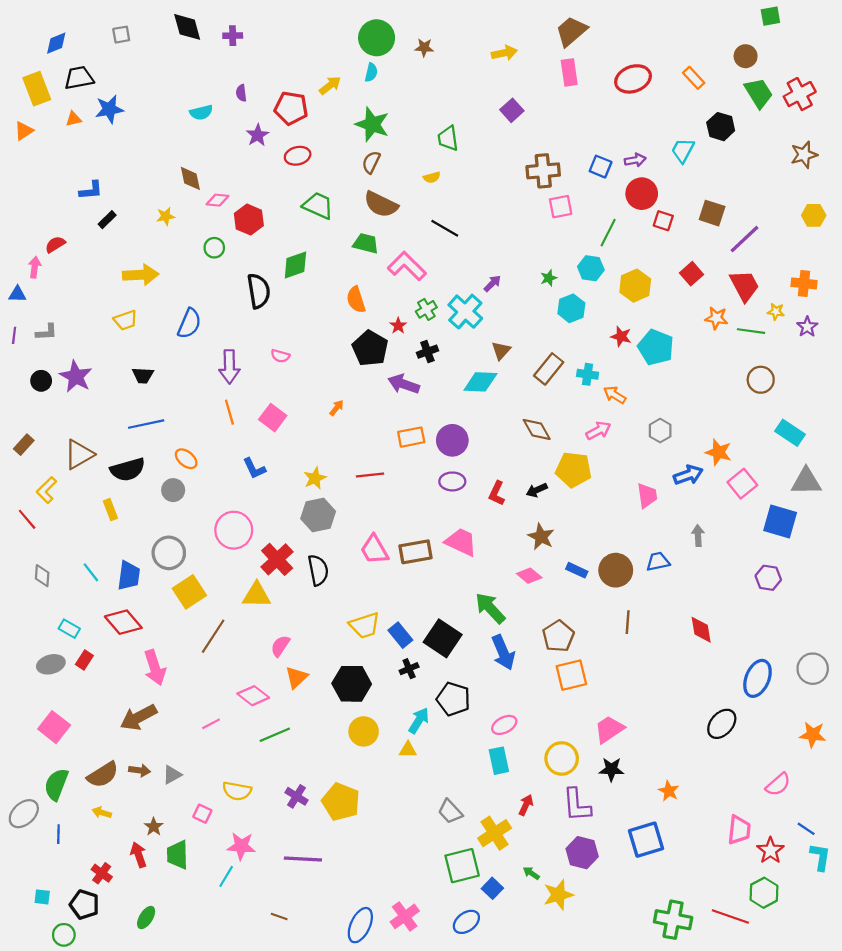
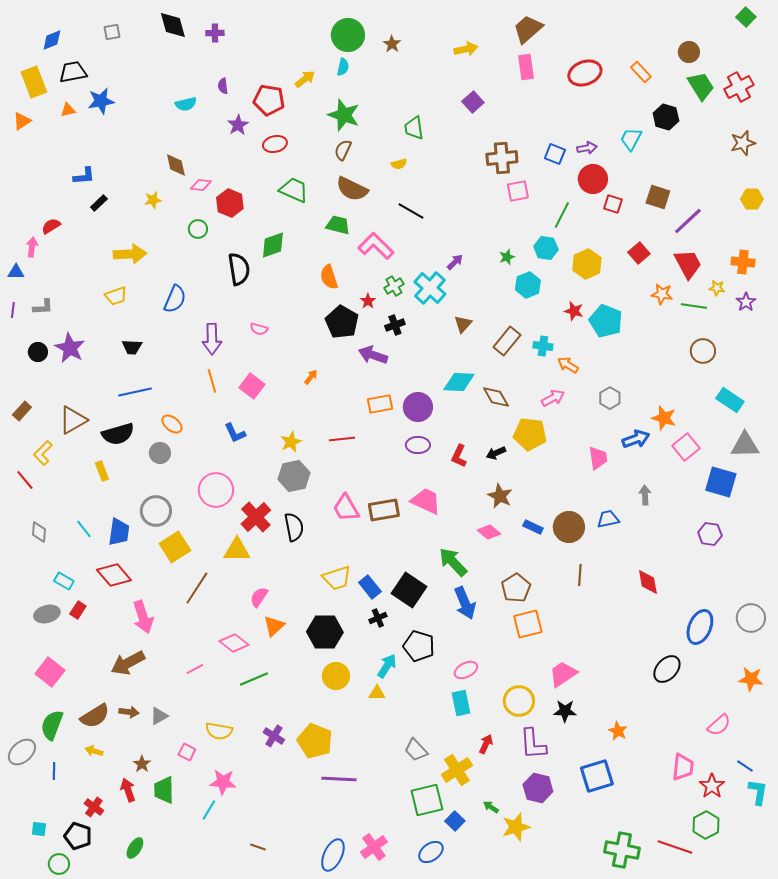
green square: (770, 16) -> (746, 17), moved, turned -36
brown star: (424, 48) -> (392, 44), turned 30
cyan diamond: (480, 382) -> (459, 382), moved
purple line: (303, 859) -> (339, 779), moved

